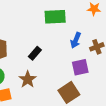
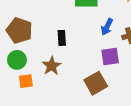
black rectangle: (35, 53) -> (62, 38), turned -48

